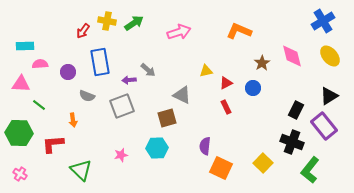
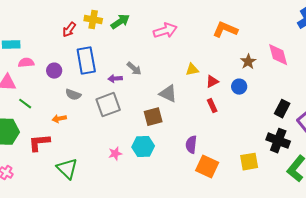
orange arrow: (73, 120) -> (59, 119), turned 88
pink star: (121, 155) -> (115, 154), moved
yellow square: (263, 163) -> (249, 162), turned 36

